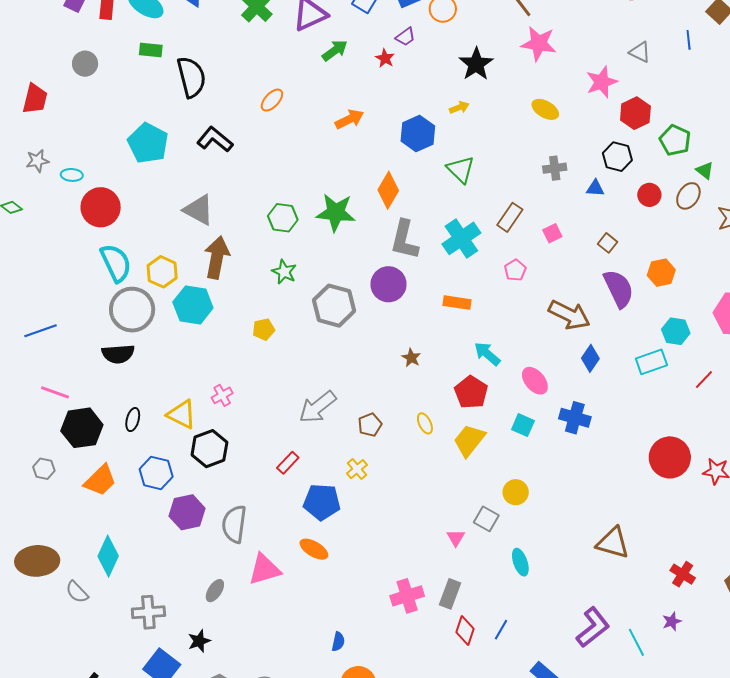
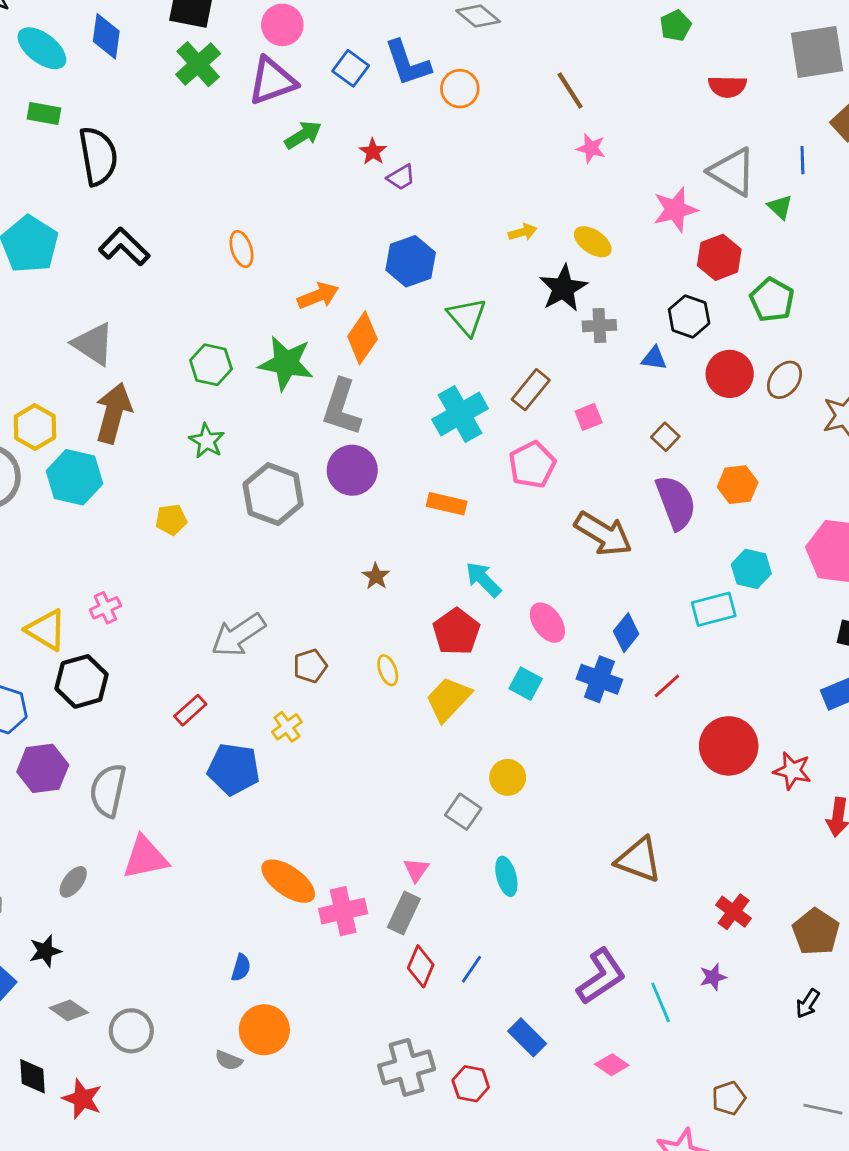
purple trapezoid: (405, 37) -> (401, 177), moved
pink star: (539, 44) -> (591, 148), size x0.6
gray triangle: (640, 52) -> (732, 172), size x1.6
black star: (476, 64) -> (563, 288), moved
orange ellipse: (272, 100) -> (241, 249), moved, turned -65
yellow arrow: (459, 107) -> (523, 232), moved
orange arrow: (349, 119) -> (318, 296), moved
green triangle: (705, 170) -> (780, 207), moved
red circle: (649, 195) -> (730, 374), size x1.4
gray L-shape: (404, 240) -> (342, 407), moved
pink pentagon: (515, 270) -> (532, 465), size x1.5
blue diamond: (590, 358) -> (626, 633), moved
red line: (704, 380) -> (667, 686), moved
pink triangle: (456, 538) -> (416, 870), moved
orange ellipse: (314, 549) -> (288, 881), moved, size x1.4

